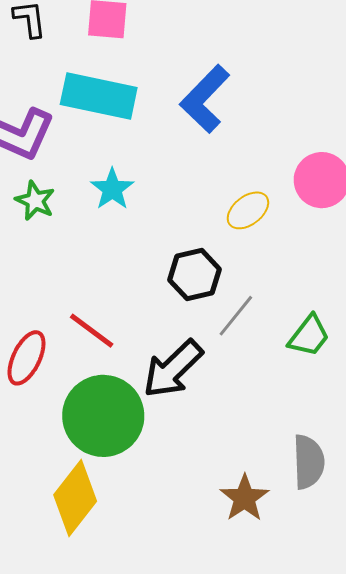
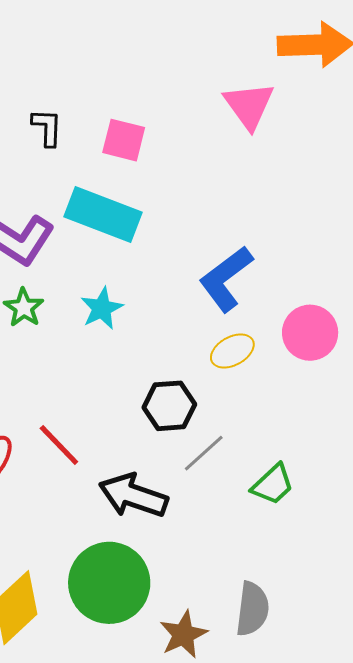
blue L-shape: (205, 99) -> (226, 279), moved
black arrow: (173, 369) -> (133, 496), turned 54
green circle: (103, 416) -> (109, 583), moved

